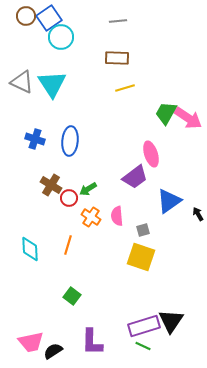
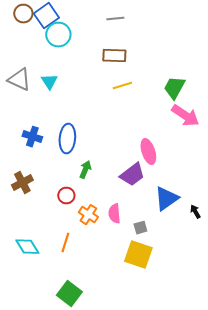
cyan triangle: (52, 84) -> (49, 82), size x0.6
green trapezoid: (166, 113) -> (174, 88), moved
brown cross: (51, 185) -> (22, 183), moved, turned 30
green arrow: (88, 189) -> (85, 170), moved, turned 144
cyan diamond: (30, 249) -> (27, 247), turned -30
green square: (72, 296) -> (69, 294), size x1.4

